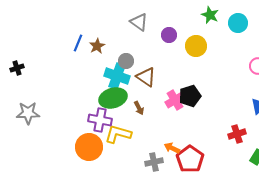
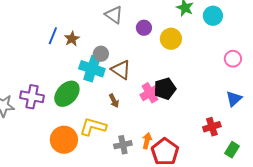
green ellipse: (113, 98) -> (67, 94), moved, turned -32
purple cross: (100, 120) -> (32, 97), moved
orange arrow: (172, 148) -> (147, 141), turned 77
gray cross: (154, 162) -> (123, 145), moved

